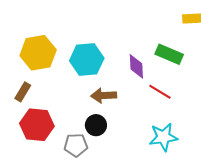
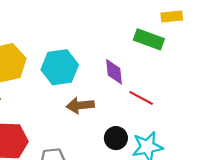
green rectangle: (169, 54) -> (149, 39), moved
black circle: (96, 125) -> (116, 138), moved

